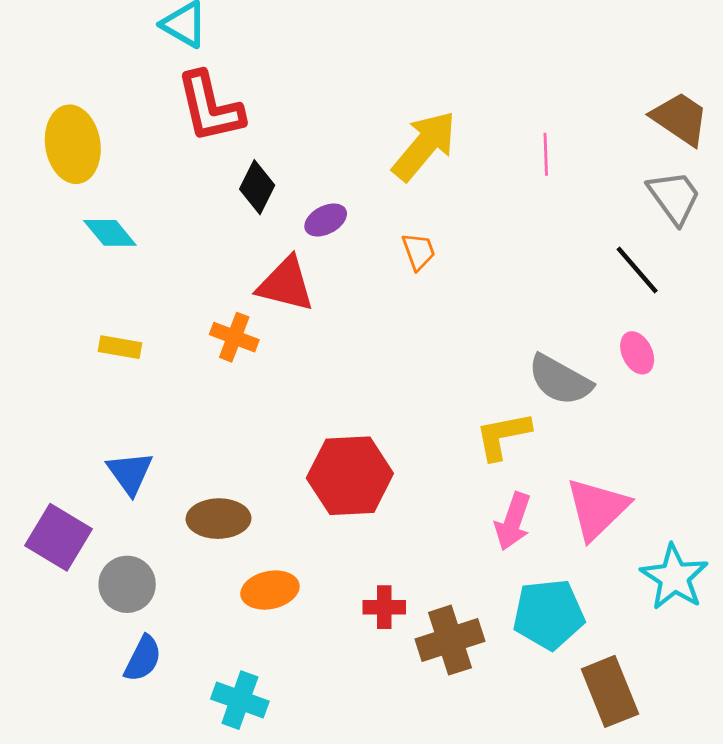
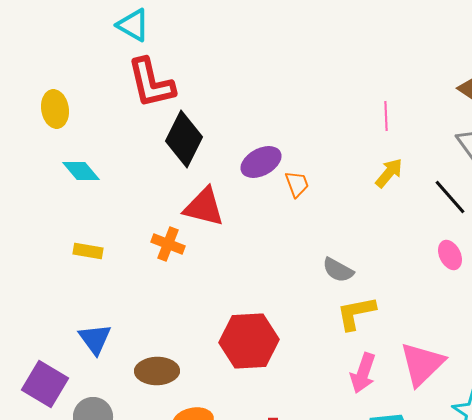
yellow ellipse: (73, 144) -> (55, 109), size x0.7
yellow arrow: (424, 146) -> (389, 173), moved, size x0.6
black diamond: (257, 187) -> (184, 139), size x1.5
purple ellipse: (326, 220) -> (261, 162), moved, size x1.4
gray semicircle: (560, 380) -> (338, 270), moved, size x0.7

